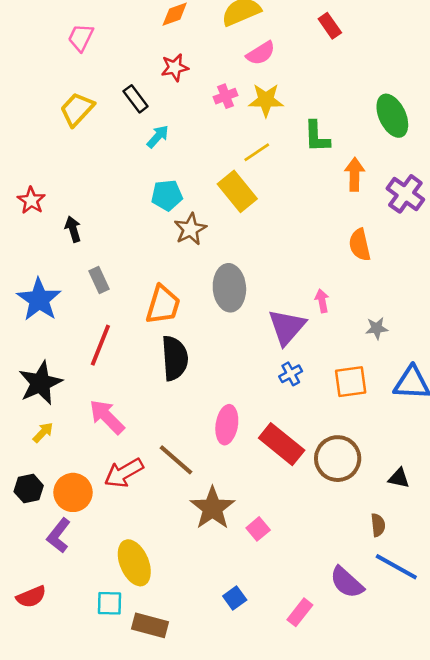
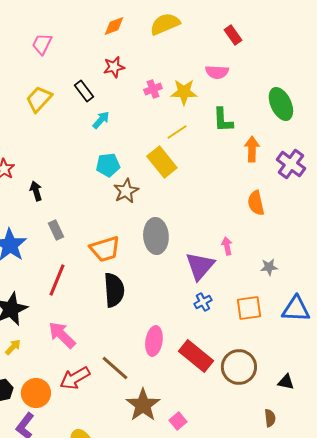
pink semicircle: (261, 53) -> (217, 72), moved, turned 35
orange trapezoid: (163, 305) -> (105, 249), turned 56

